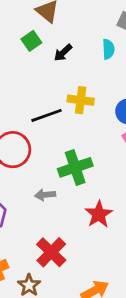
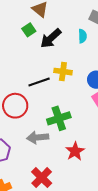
black arrow: (63, 53) -> (51, 38), size x1.6
gray arrow: (45, 195) -> (38, 137), size x1.5

